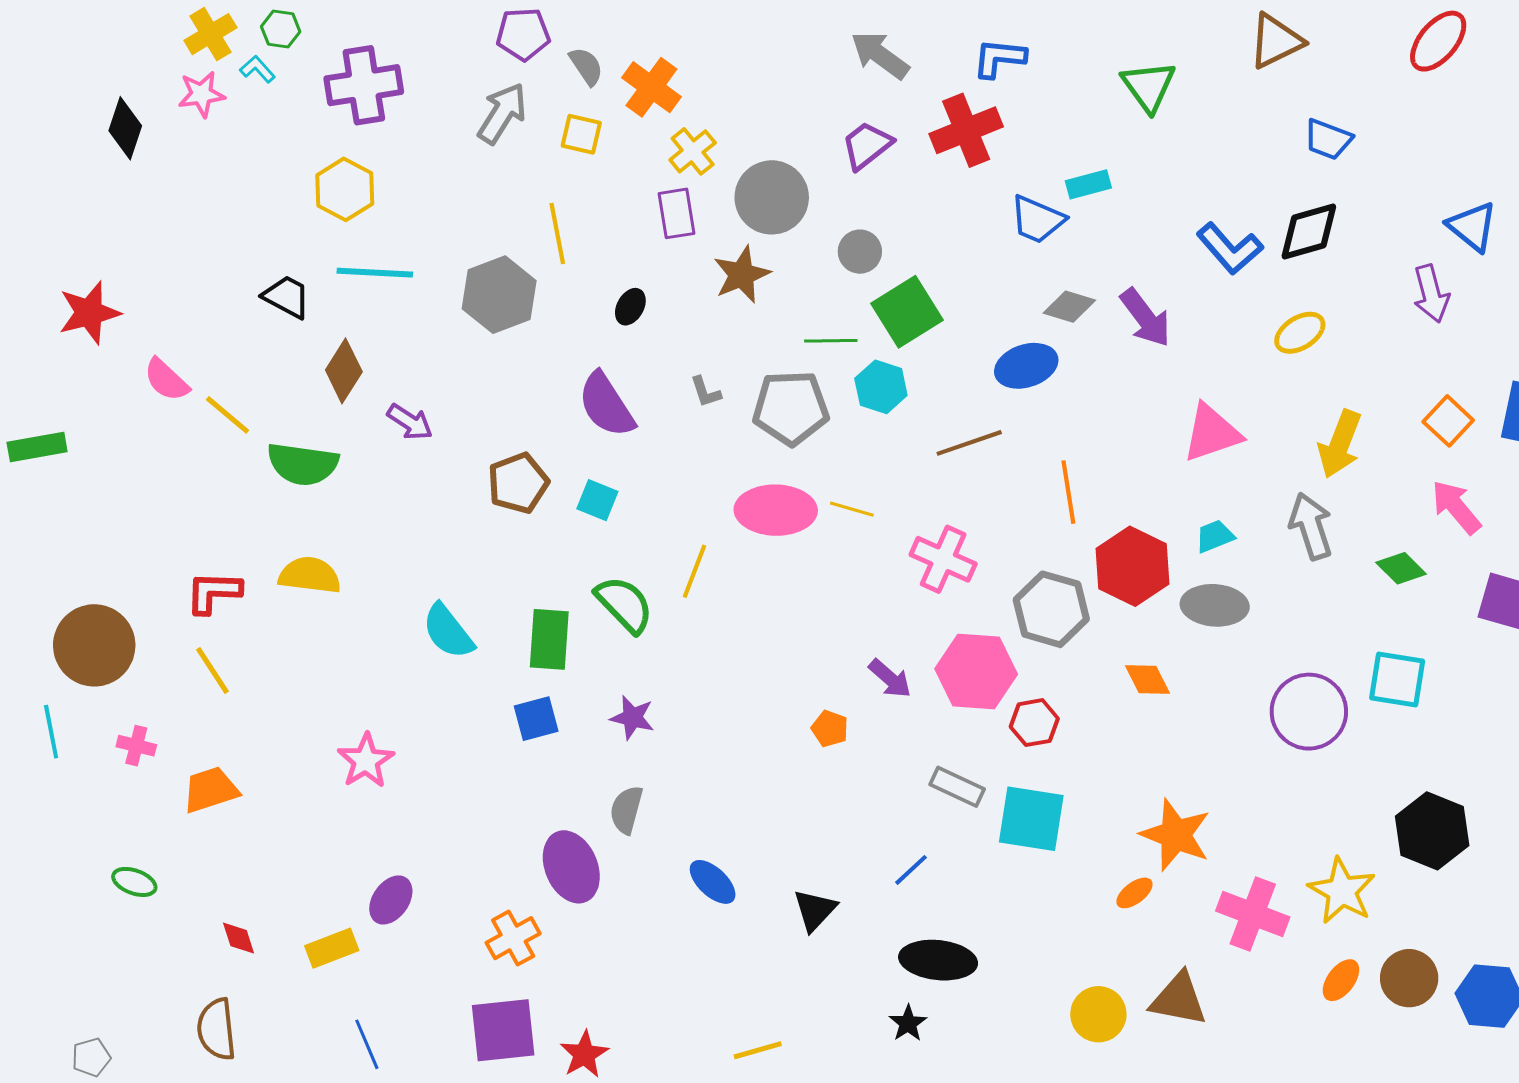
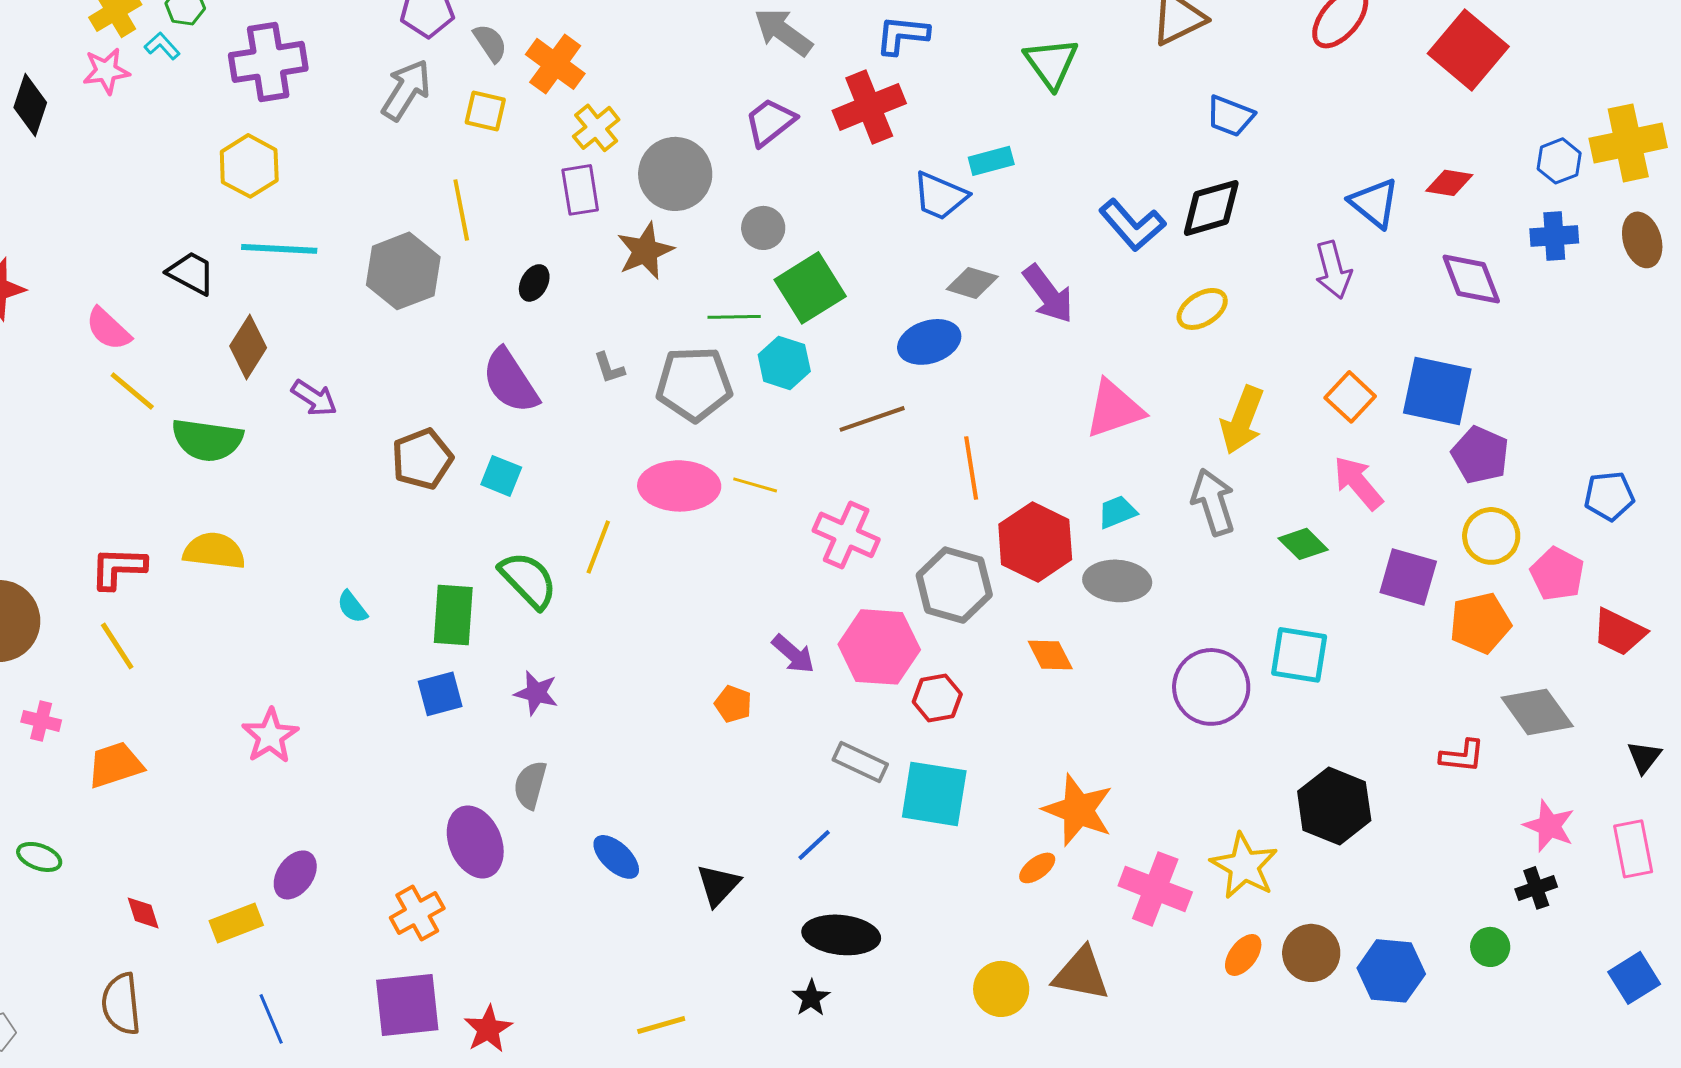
pink semicircle: (166, 380) -> (108, 329), moved
cyan semicircle: (448, 631) -> (352, 607), size x0.6

